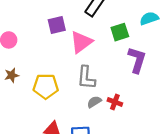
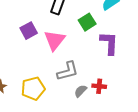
gray L-shape: (86, 78) -> (68, 71), turned -95

